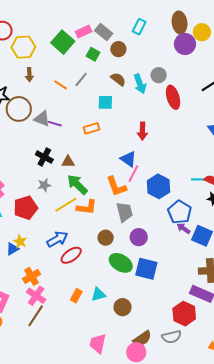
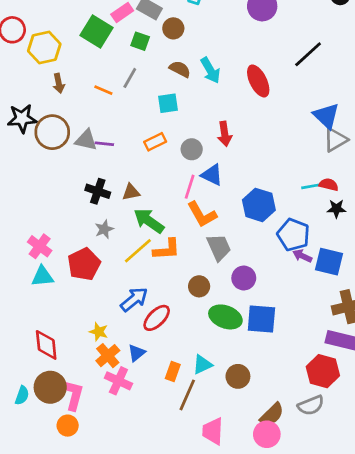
gray circle: (159, 75) -> (192, 149), moved
pink line: (133, 174) -> (190, 187), moved
yellow star: (20, 241) -> (99, 332), moved
blue triangle: (12, 249) -> (136, 353), moved
brown line: (36, 316) -> (187, 395), moved

